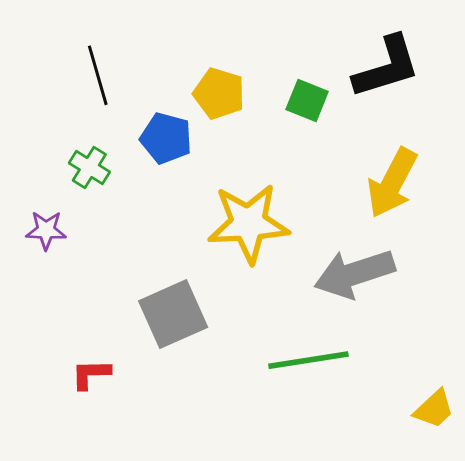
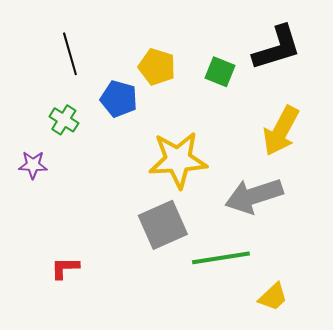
gray square: (173, 314) -> (163, 225), moved
yellow trapezoid: (434, 409) -> (273, 297), moved

